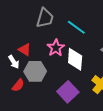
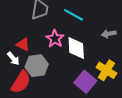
red semicircle: (18, 85) -> (21, 82), size x1.6
purple square: (68, 92) -> (85, 82), moved

